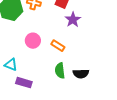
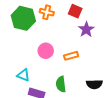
orange rectangle: (58, 46) -> (71, 56), turned -48
green semicircle: (60, 71) -> (61, 84), moved

